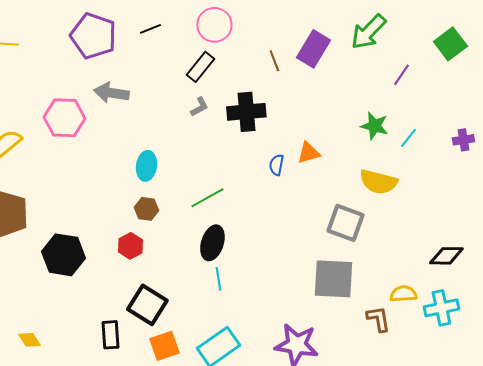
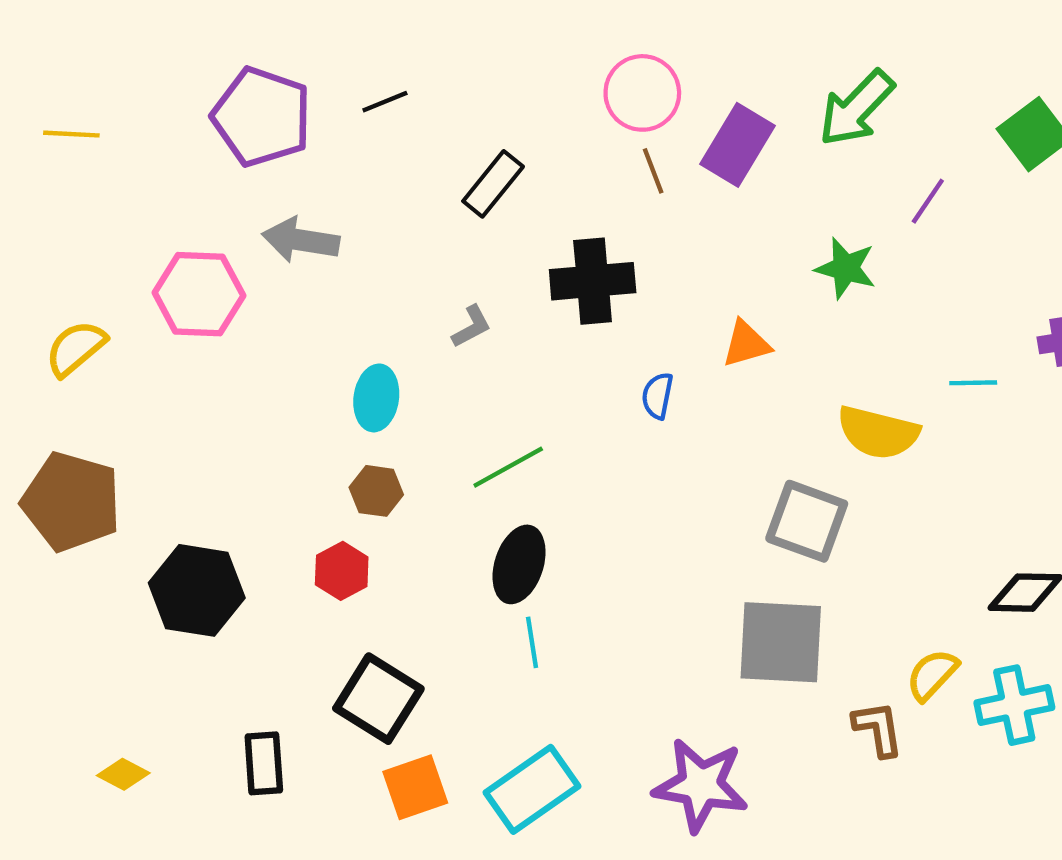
pink circle: (214, 25) -> (642, 93), moved
gray L-shape: (199, 107) -> (471, 327), moved
green star: (374, 126) -> (846, 268), moved
cyan line: (408, 138) -> (973, 383), moved, turned 50
orange triangle: (308, 153) -> (746, 344), moved
yellow semicircle: (403, 294) -> (932, 675), turned -44
black rectangle: (110, 335) -> (264, 763), moved
yellow diamond: (29, 340) -> (123, 774), turned -30

